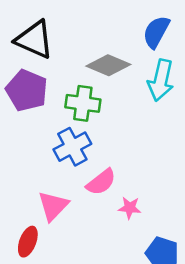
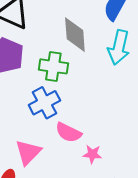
gray diamond: (108, 65) -> (75, 35), turned 63
pink semicircle: (101, 182) -> (68, 132), turned 64

